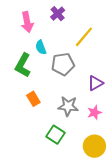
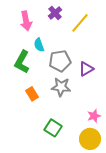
yellow line: (84, 37) -> (80, 23), moved
purple triangle: (95, 83) -> (86, 69), moved
gray star: (68, 106) -> (61, 87), moved
pink star: (94, 112) -> (94, 116), moved

